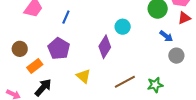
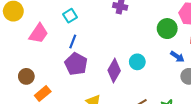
cyan circle: (123, 27) -> (137, 62), moved
purple pentagon: (59, 49) -> (76, 64), moved

